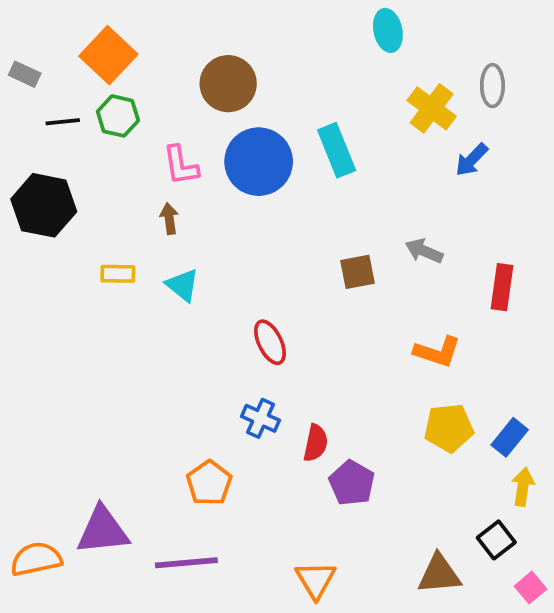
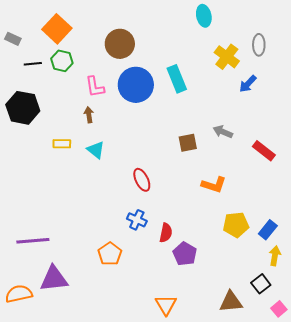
red rectangle: (502, 287) -> (264, 151), turned -60
orange L-shape: (437, 352) -> (214, 185), moved
purple line: (186, 563) -> (33, 241), moved

